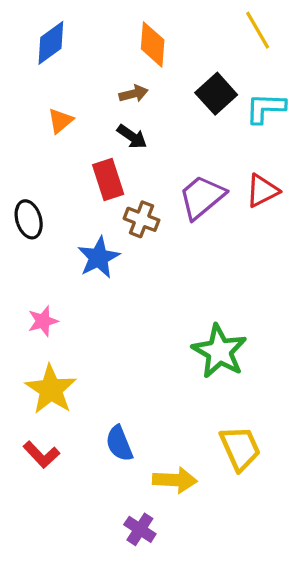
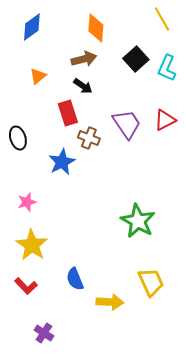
brown arrow: (134, 94) -> (84, 59), size x1.4
cyan L-shape: (266, 108) -> (167, 68), turned -68
purple trapezoid: (202, 197) -> (127, 124), turned 96
purple cross: (140, 529) -> (44, 333), moved

